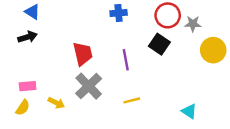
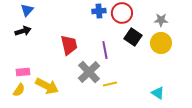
blue triangle: (32, 12) -> (27, 10), turned 40
red circle: (168, 15) -> (122, 13), moved
yellow circle: (213, 50) -> (161, 43), moved
gray cross: (89, 86) -> (89, 72), moved
yellow arrow: (56, 103) -> (47, 86), size x1.6

